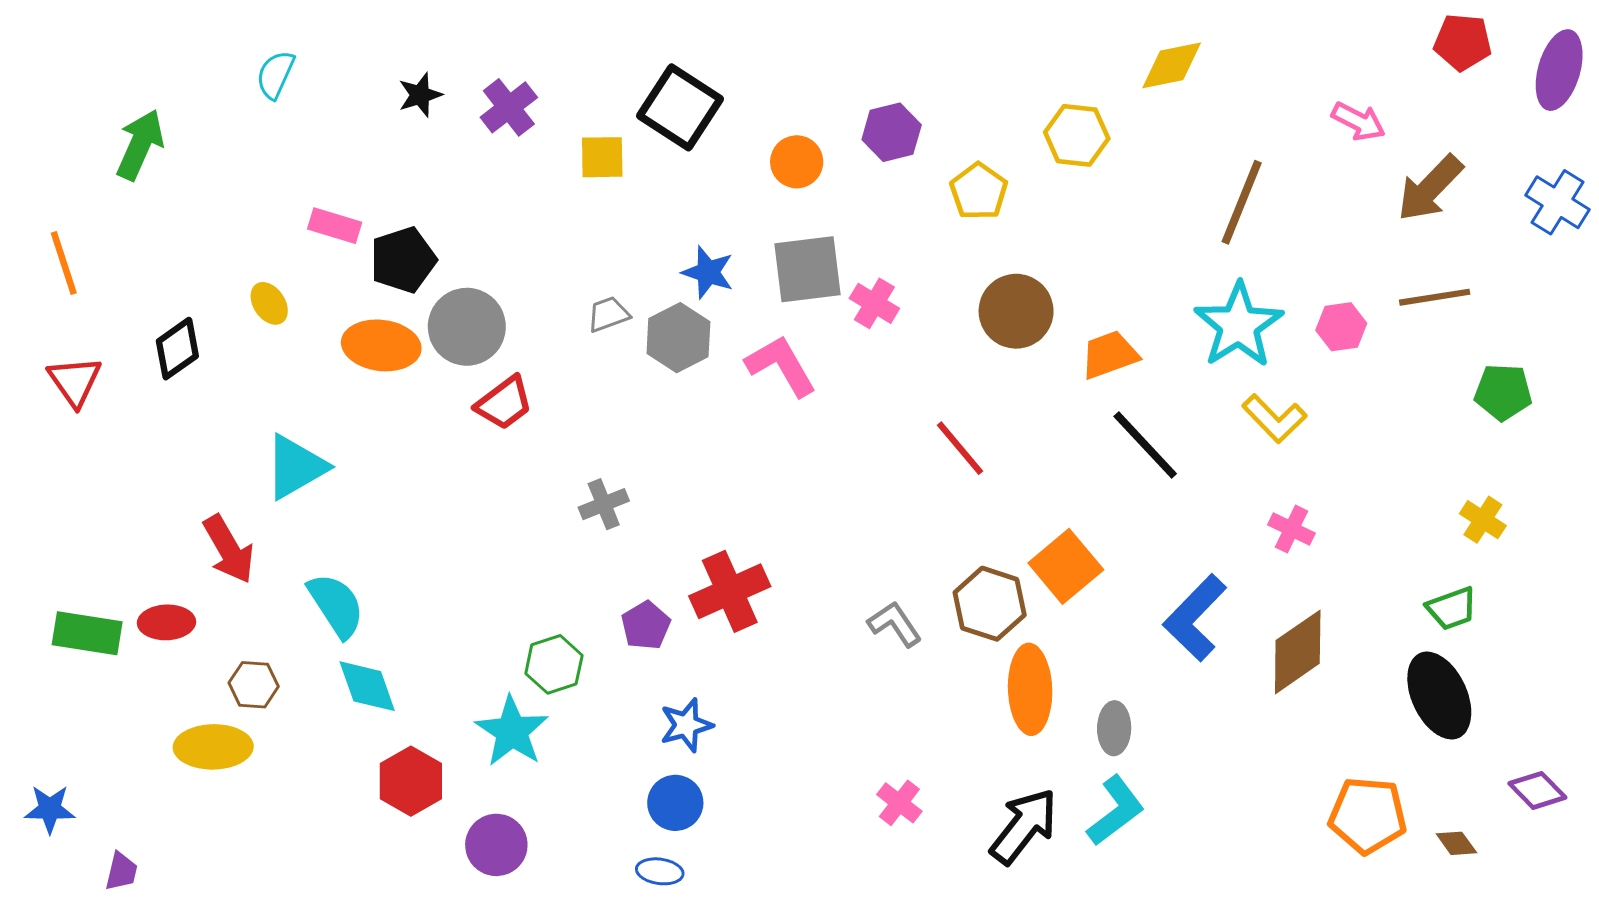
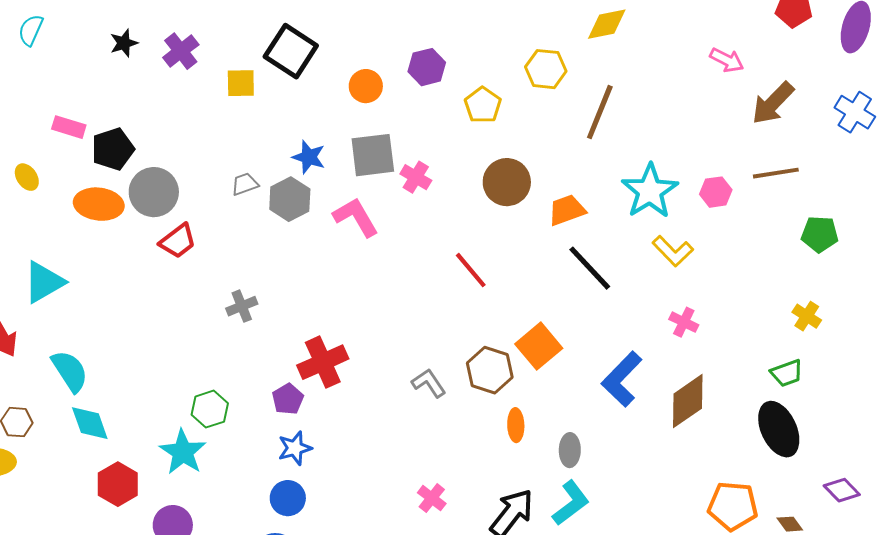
brown line: (1242, 202) -> (600, 112), moved
purple pentagon: (646, 626) -> (288, 399), moved
orange ellipse: (1030, 689) -> (516, 425), size x0.6

